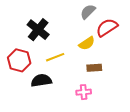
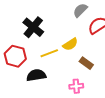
yellow semicircle: (87, 43) -> (70, 44), moved
brown rectangle: (94, 68) -> (86, 63), turned 40

